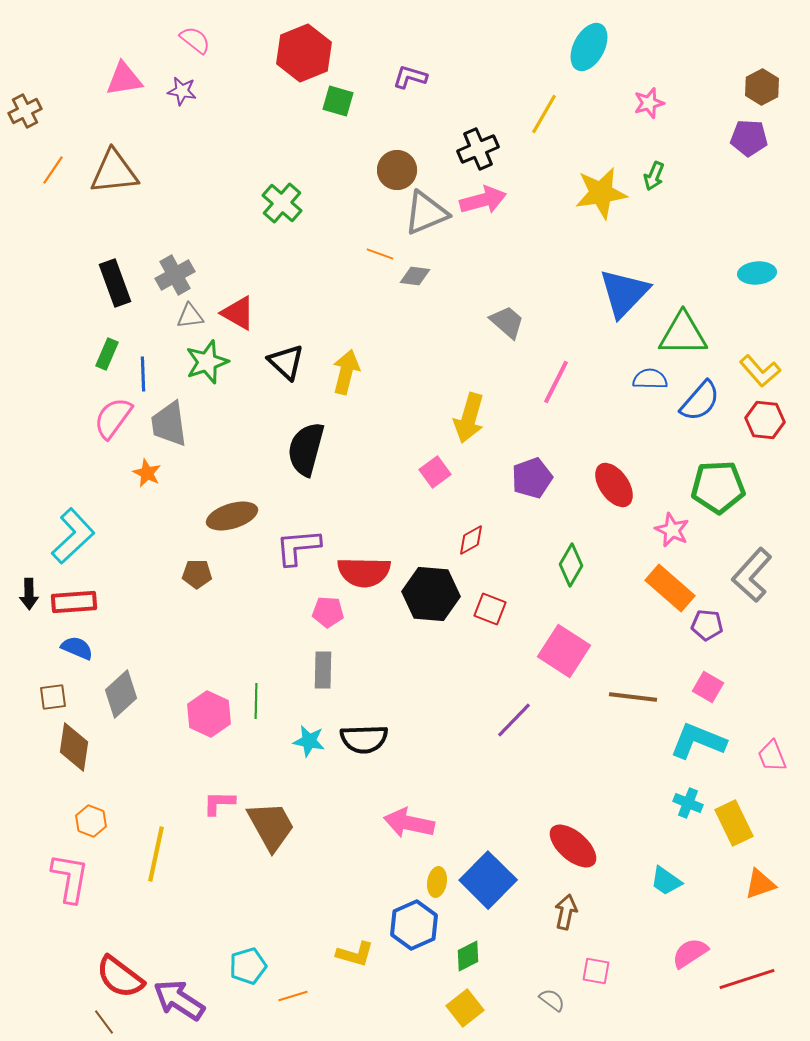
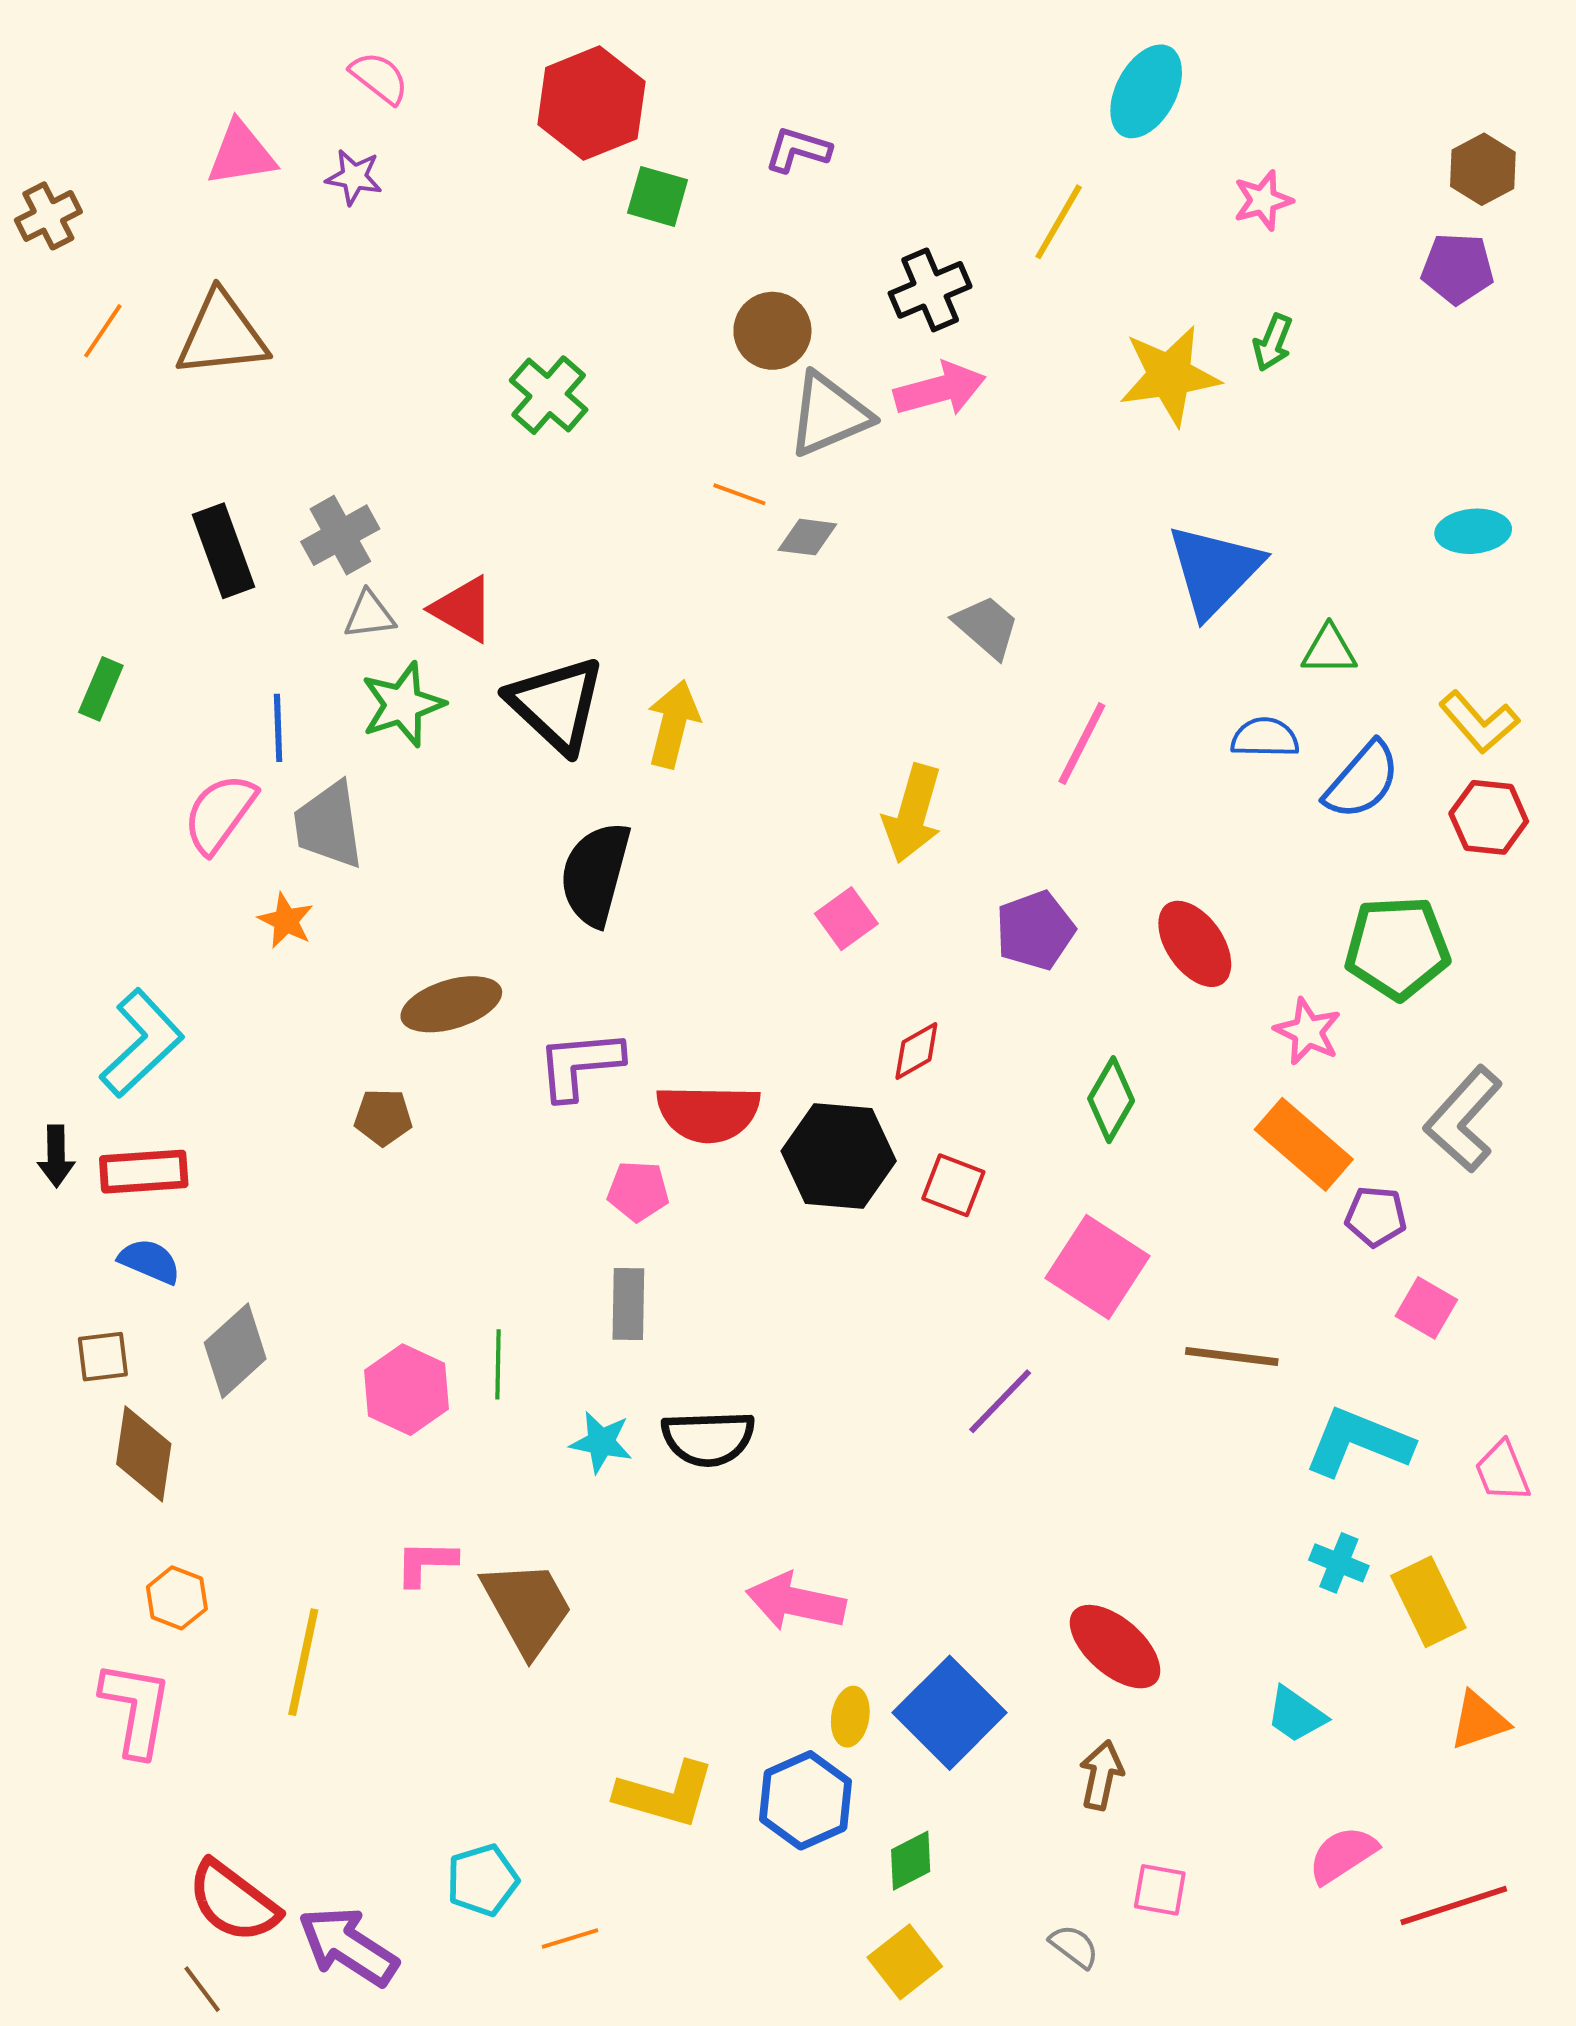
green triangle: (683, 334) -> (1329, 650), size x0.6
green rectangle: (107, 354) -> (101, 689), moved
black triangle: (286, 362) -> (556, 704), size x1.4
pink square: (708, 687) -> (1426, 1308), moved
yellow L-shape: (355, 954) -> (665, 1794), moved, size x1.4

